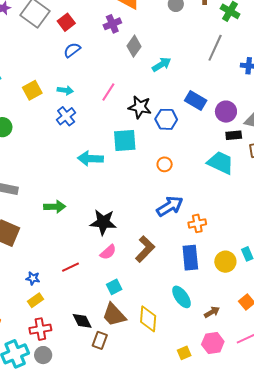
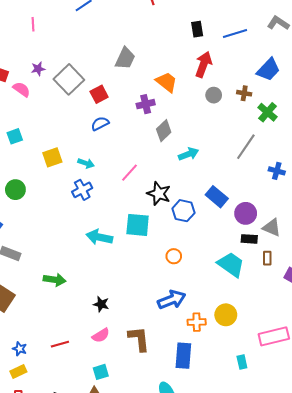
black star: (103, 222) -> (101, 304), size x0.6
brown L-shape: (145, 249) -> (139, 339), turned -60
yellow circle: (225, 262) -> (226, 315), moved

